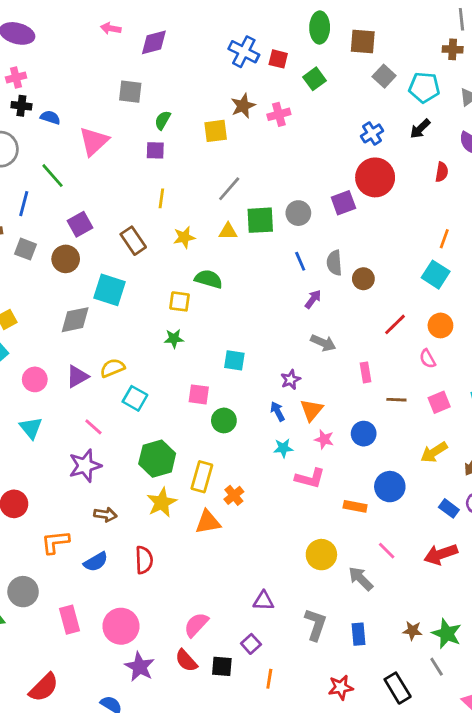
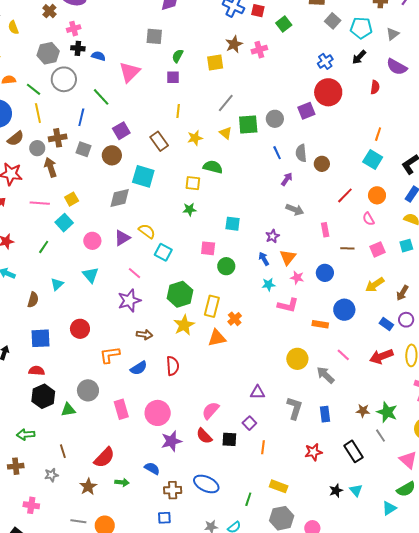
yellow triangle: (228, 231) -> (226, 133), turned 40
yellow semicircle: (112, 368) -> (147, 231), turned 60
purple star: (140, 667) -> (171, 441), turned 30

